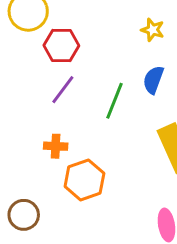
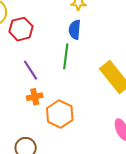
blue semicircle: (153, 80) -> (75, 30), moved
purple line: (63, 90) -> (30, 70), moved, turned -55

